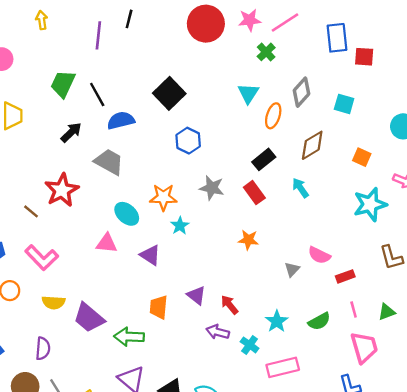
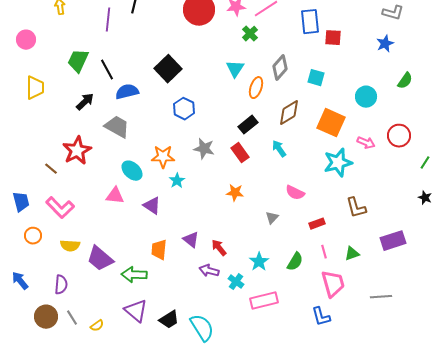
orange square: (362, 157) -> (331, 123), size x1.8
pink semicircle: (319, 255) -> (295, 193), moved
green semicircle: (319, 321) -> (295, 262), turned -30

